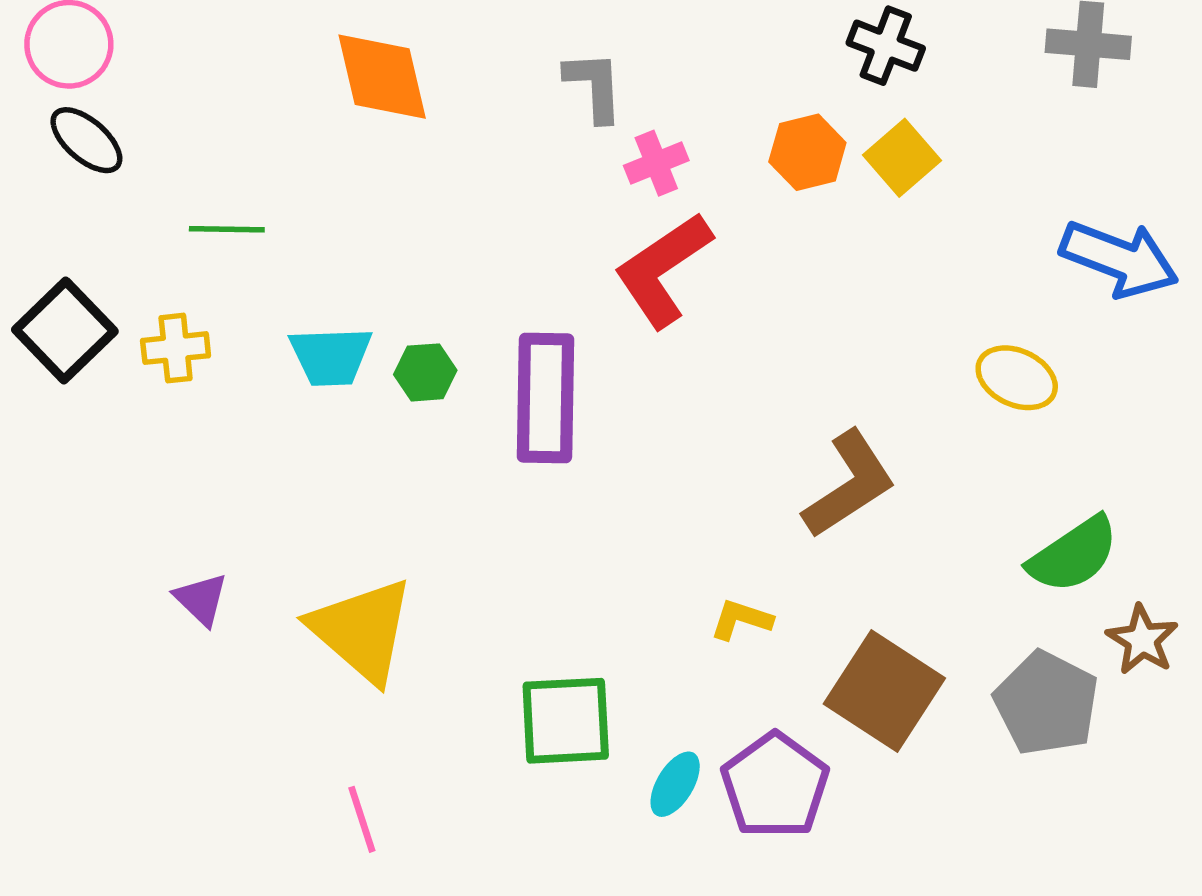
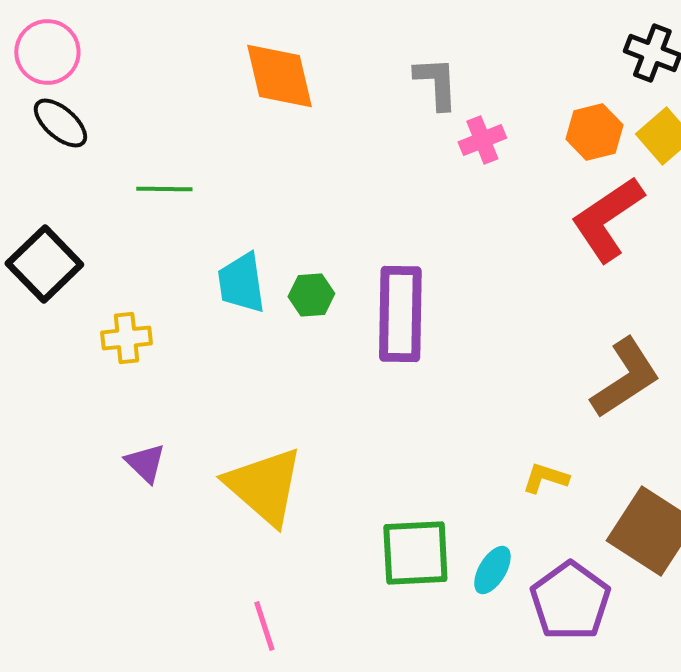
red L-shape: (663, 270) -> (607, 219), moved
yellow cross: (176, 348) -> (126, 338), moved
cyan trapezoid: (331, 356) -> (241, 283), turned 84
cyan ellipse: (675, 784) -> (492, 570), moved

